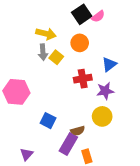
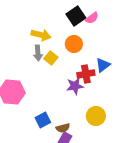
red cross: (83, 79) -> (86, 74), moved
purple star: (105, 91) -> (75, 86), moved
blue square: (48, 121) -> (43, 120), turned 35
brown semicircle: (78, 131) -> (63, 128), moved

